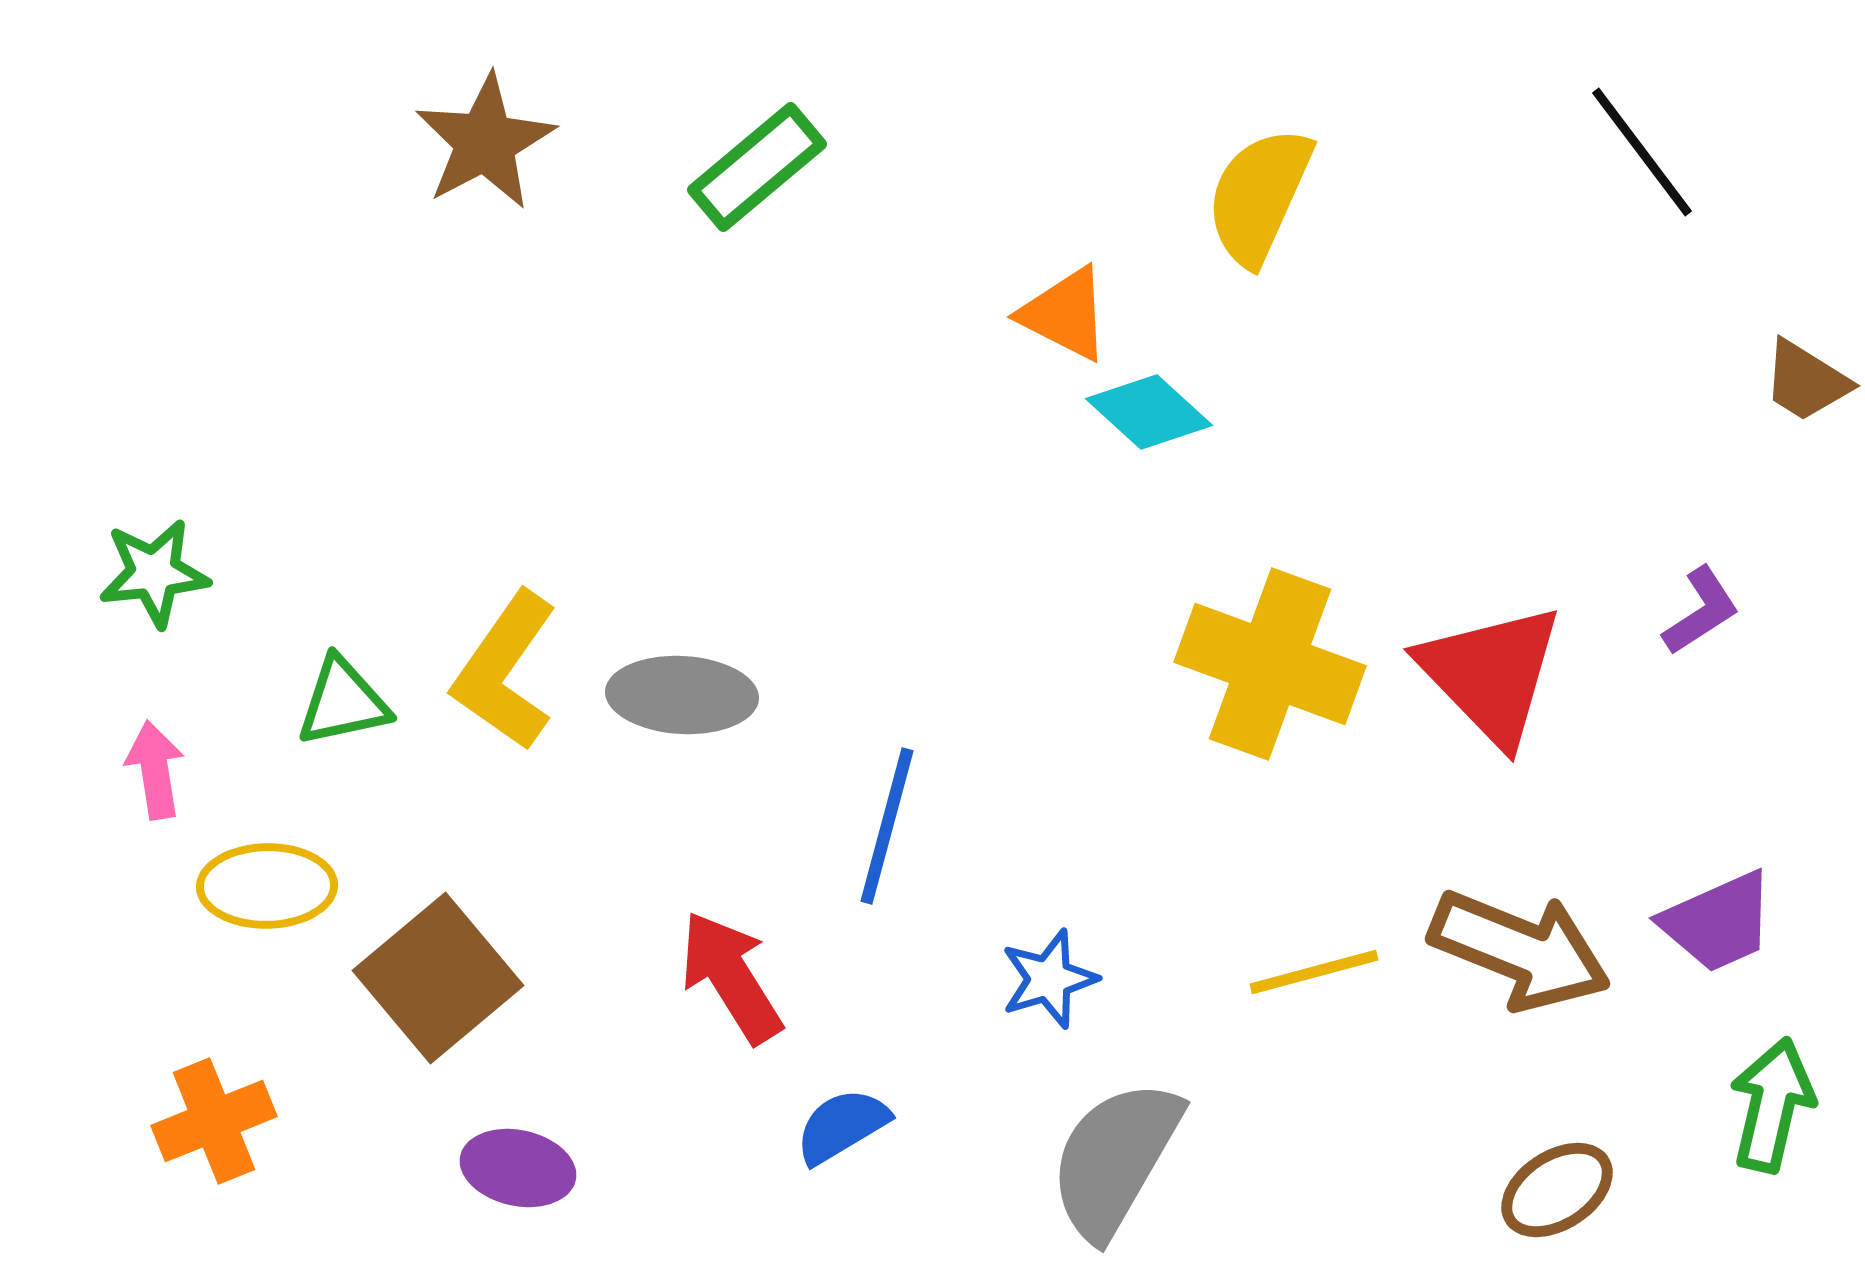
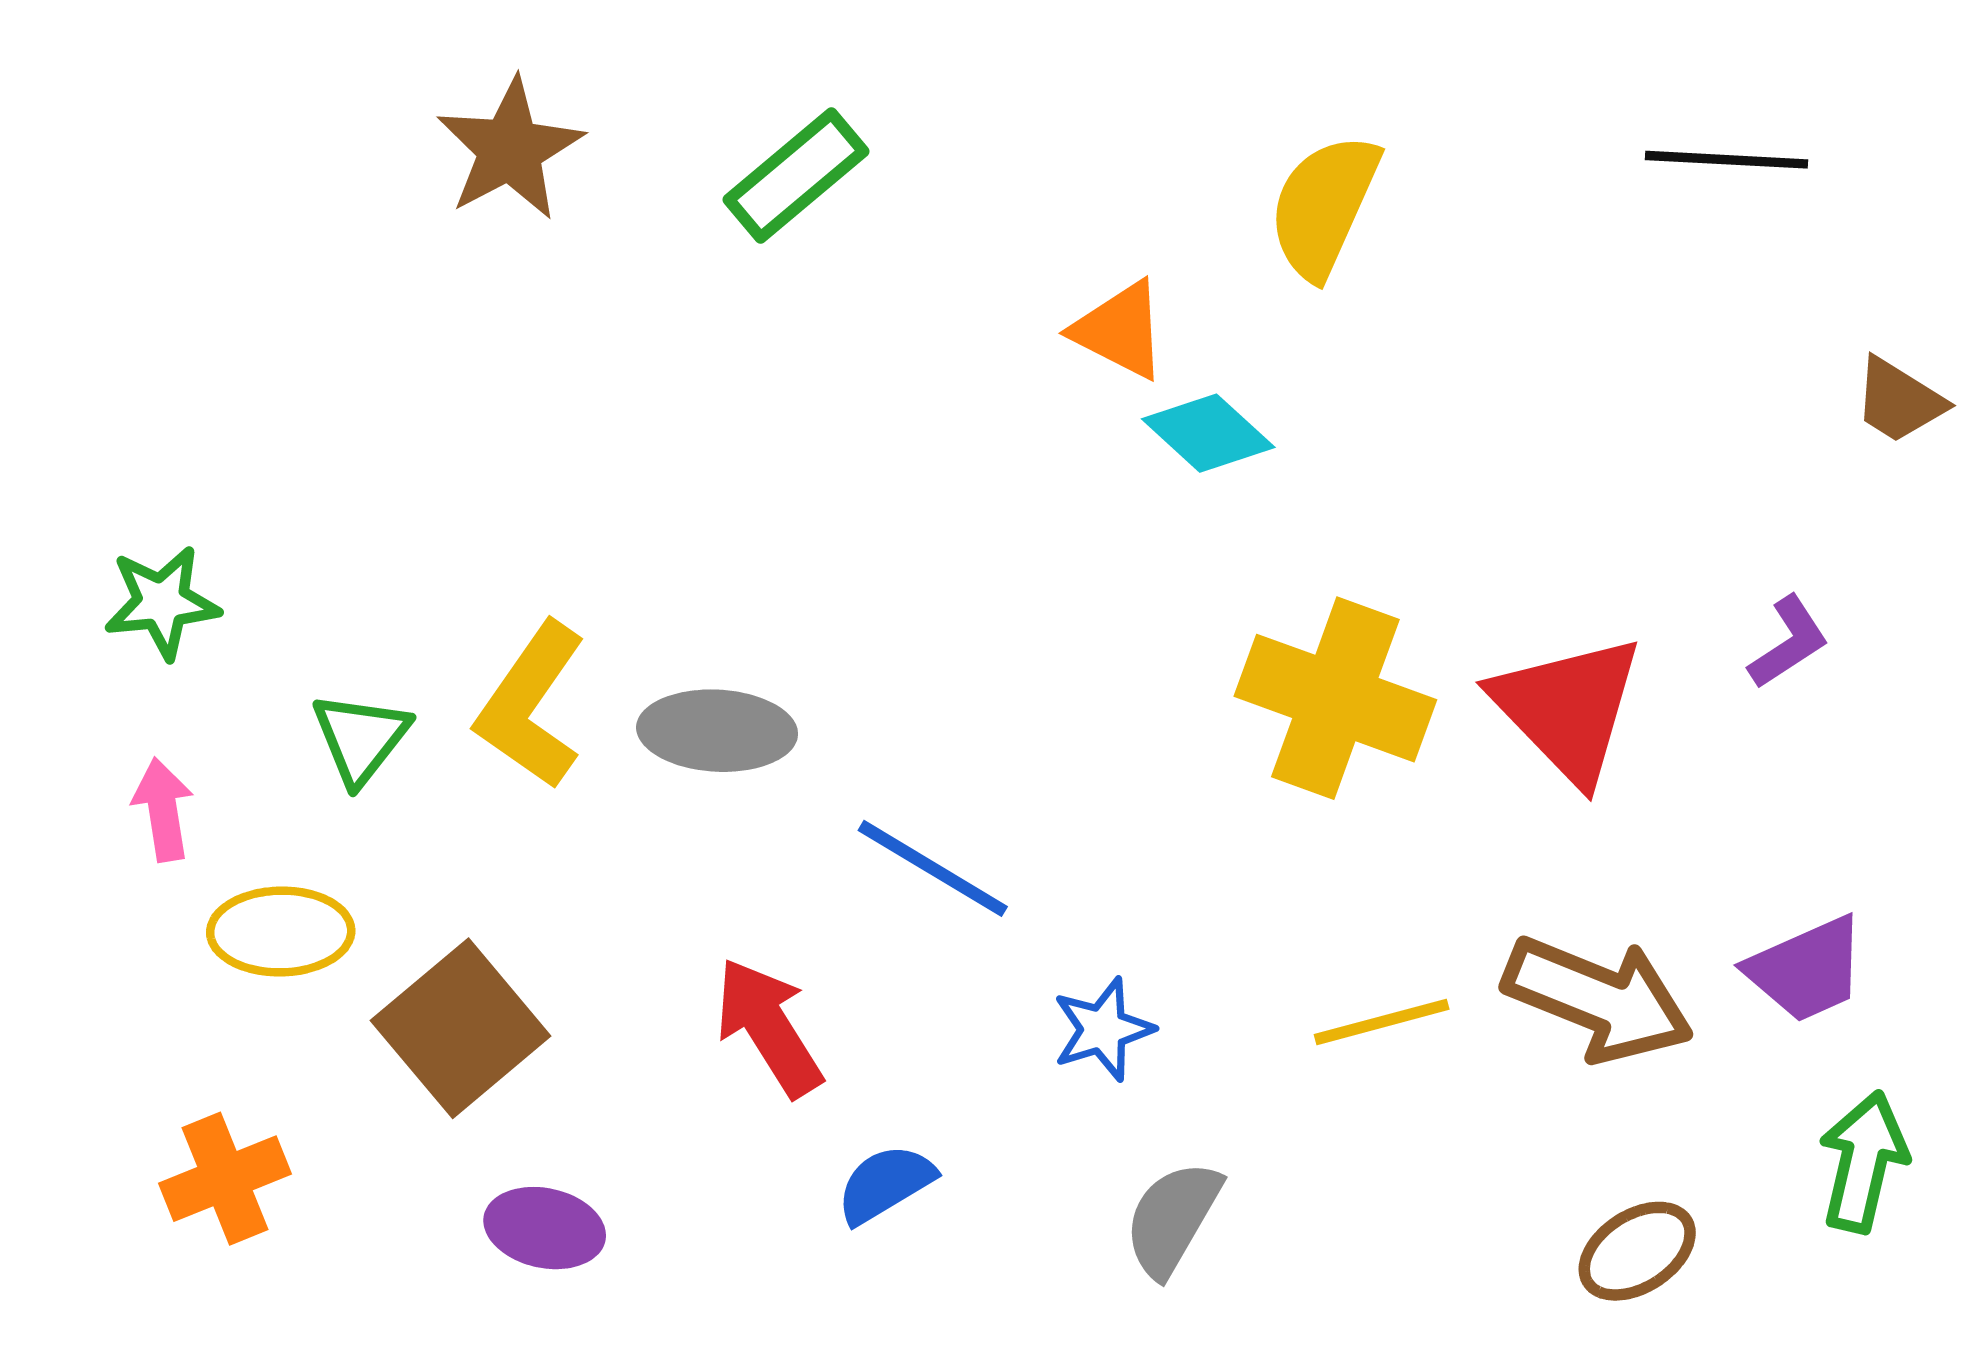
black line: (1642, 152) -> (1727, 160), turned -50
green triangle: (343, 702) -> (361, 738), turned -40
blue line: (887, 826) -> (933, 868), turned -74
gray semicircle: (1115, 1159) -> (1172, 1219), size x0.7

